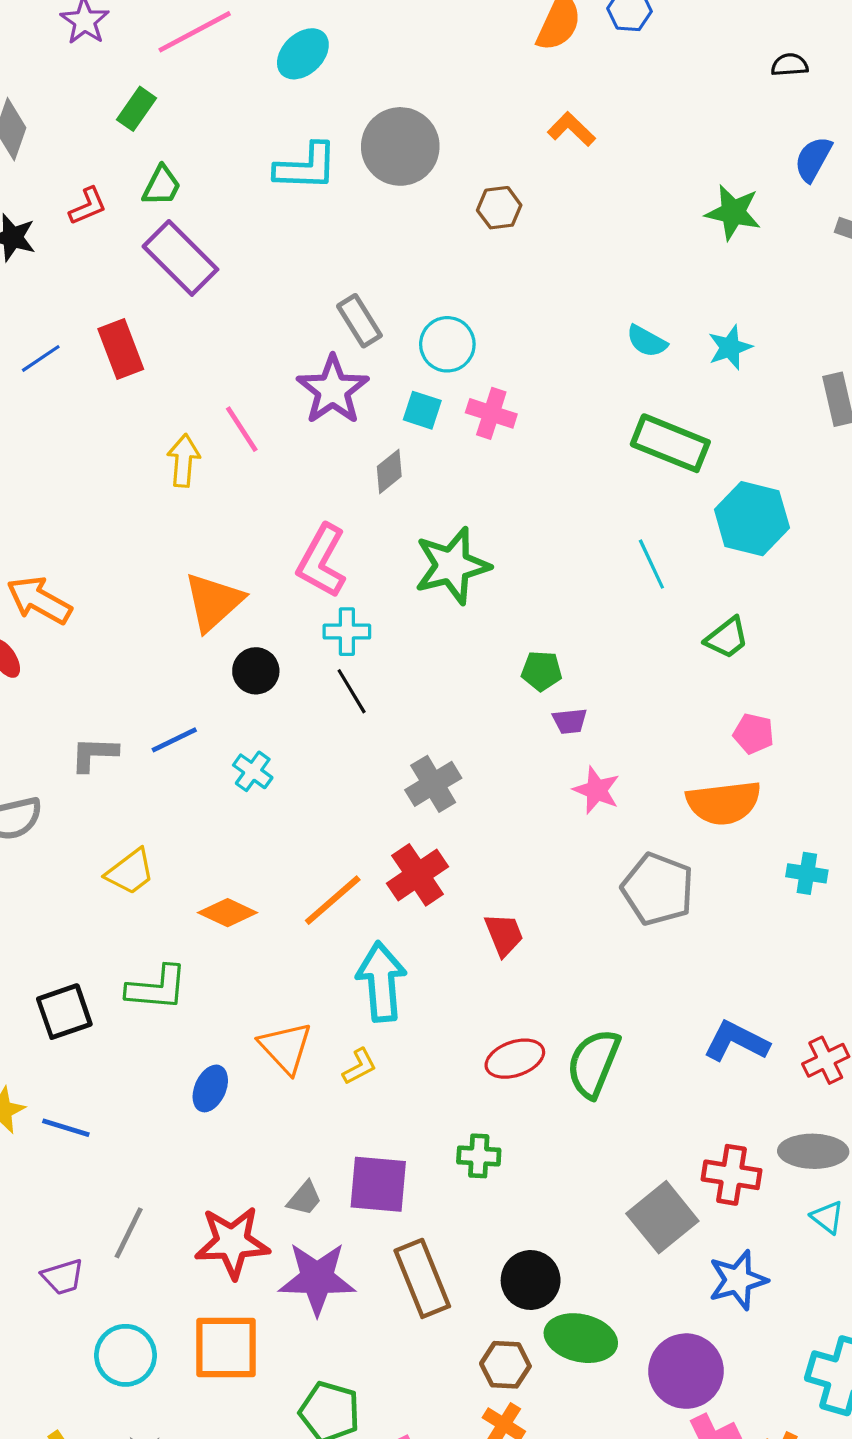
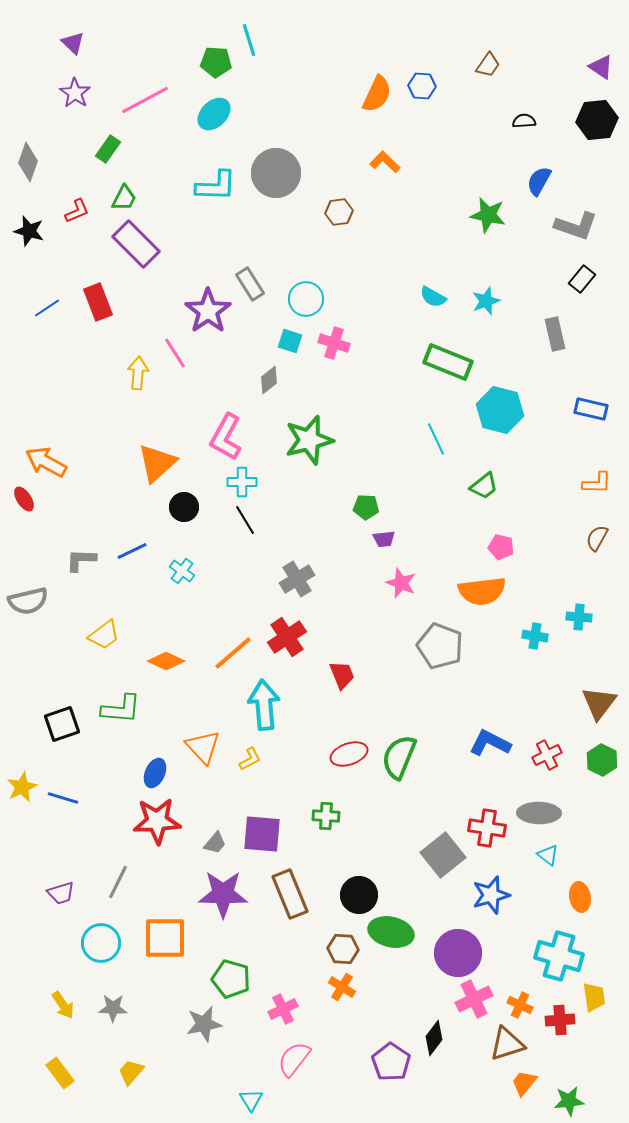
purple star: (333, 390) -> (208, 311), moved
gray line: (129, 1233) -> (118, 882), moved
red star: (232, 1242) -> (157, 821), moved

